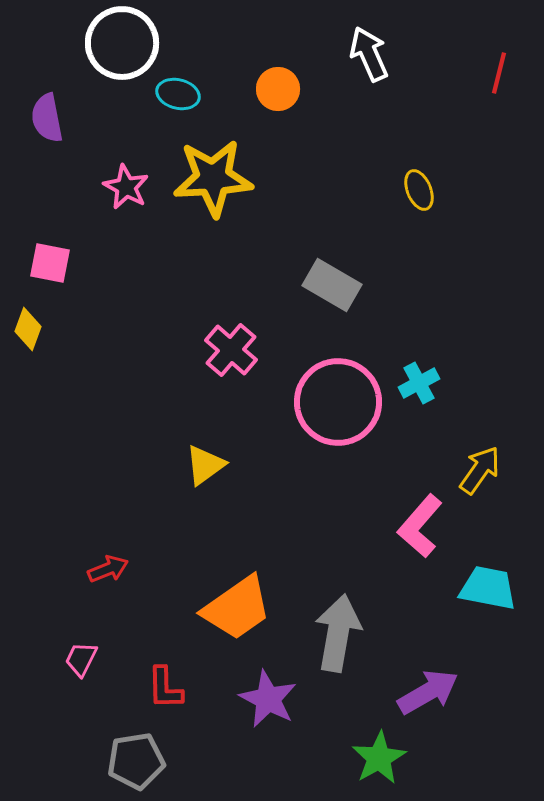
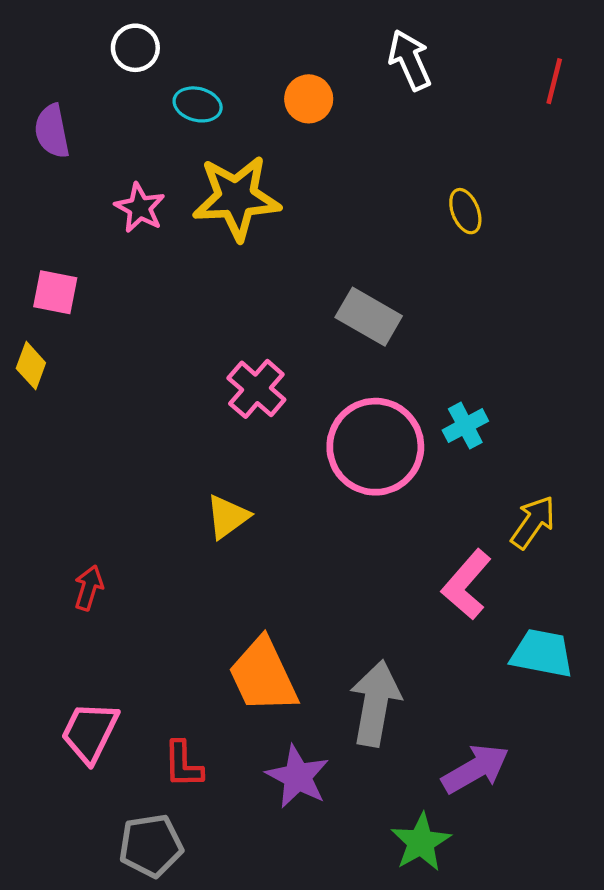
white circle: (122, 43) -> (135, 48), size x0.6
red arrow: (108, 569) -> (89, 588), moved, turned -51
orange trapezoid: (237, 608) -> (263, 676), turned 100
pink trapezoid: (81, 659) -> (90, 732), size x1.6

